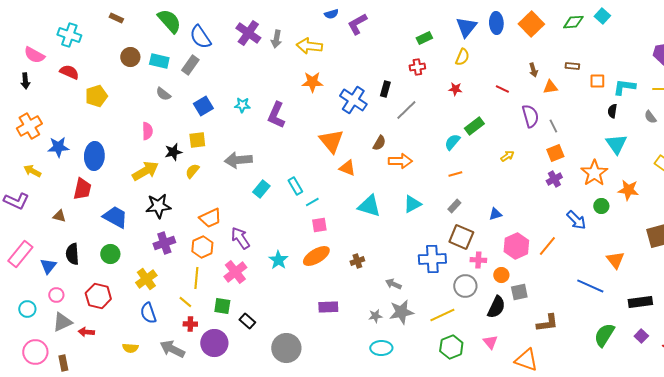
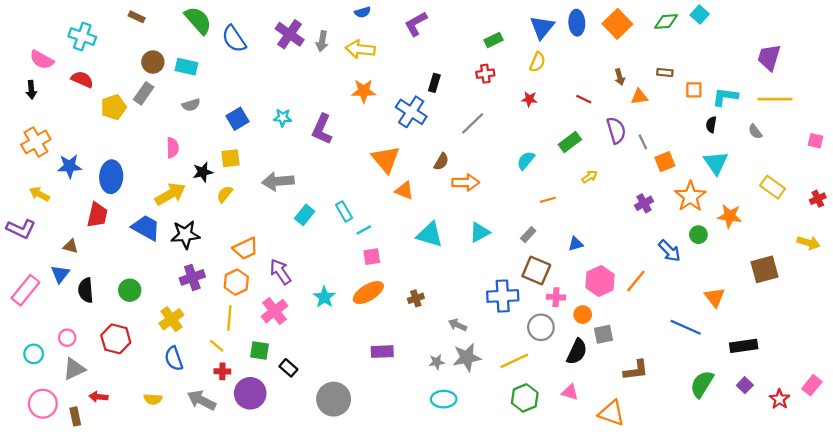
blue semicircle: (331, 14) -> (363, 12), moved
gray rectangle: (190, 65) -> (144, 93), moved
black rectangle: (385, 89) -> (434, 83), moved
gray semicircle: (163, 94) -> (191, 105), turned -56
green rectangle: (474, 126) -> (570, 142), moved
orange square: (555, 153) -> (665, 162), moved
orange line: (455, 174) -> (548, 200), moved
blue trapezoid: (115, 217) -> (146, 228), moved
blue triangle: (48, 266) -> (60, 274), moved
red arrow: (86, 332) -> (98, 397), moved
pink triangle: (490, 342) -> (570, 392), turned -35

